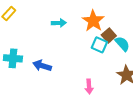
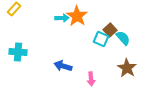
orange star: (93, 21) -> (77, 16), moved
blue arrow: (42, 66) -> (63, 66), moved

